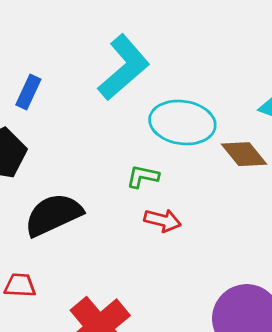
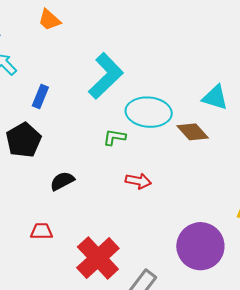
green L-shape: (143, 176) -> (114, 137), moved
black semicircle: (53, 215) -> (62, 181), size x0.6

